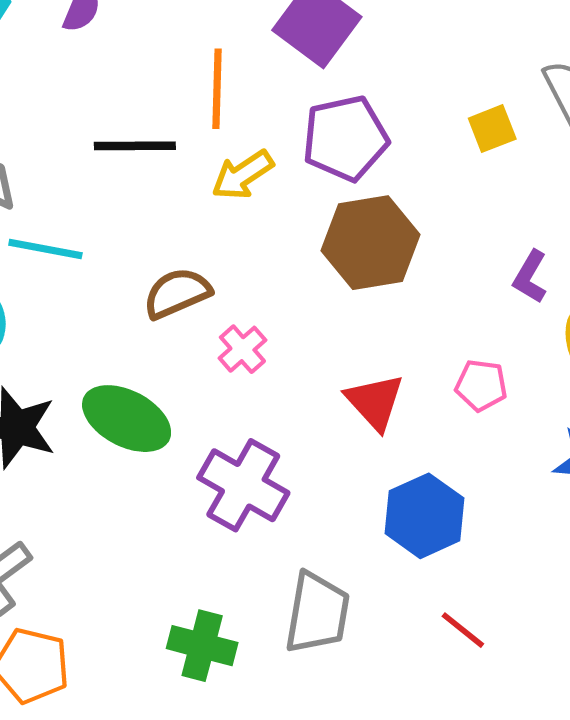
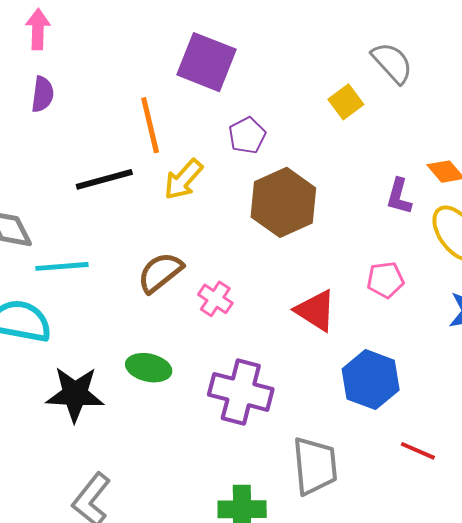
purple pentagon: (345, 138) -> (247, 135), size x0.6
green ellipse: (127, 419) -> (149, 368), size x0.7

